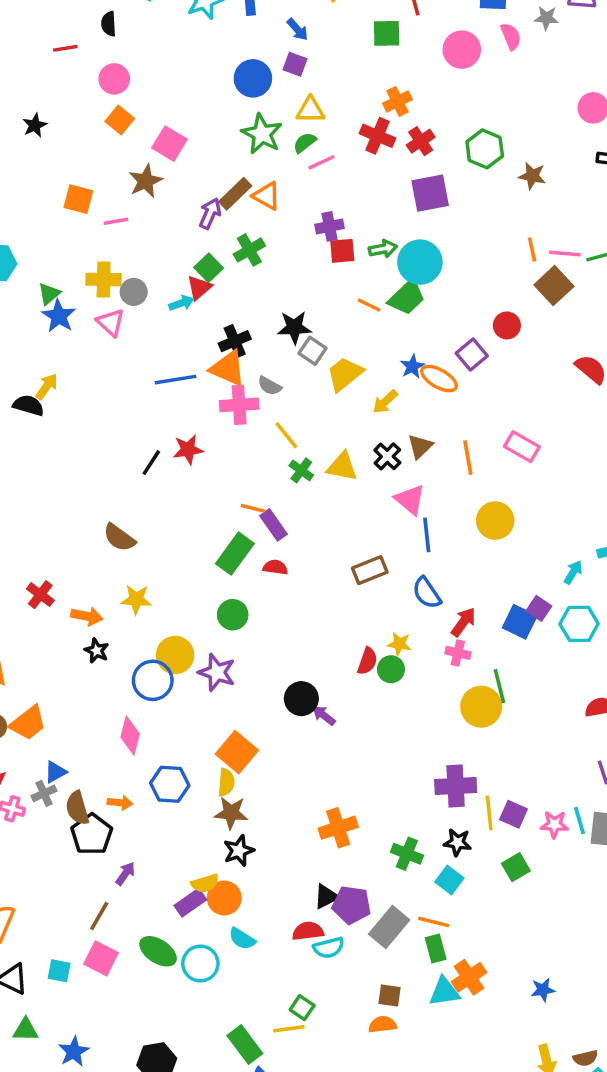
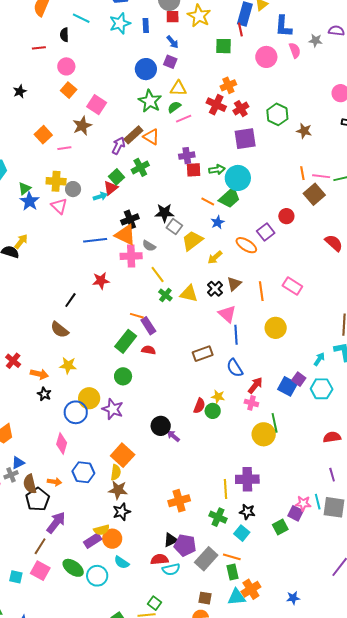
orange square: (78, 199) -> (43, 135), turned 30
blue star: (412, 366) -> (218, 222), moved
black line: (151, 463) -> (70, 300), moved
yellow line: (489, 813) -> (226, 489), moved
purple square: (514, 814) -> (296, 513), moved
purple arrow: (125, 874) -> (56, 523), size x1.6

